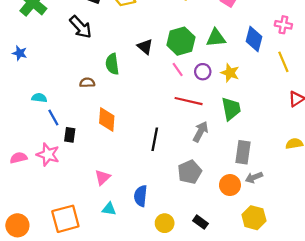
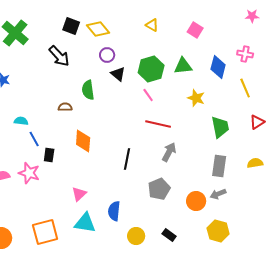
purple circle: (203, 72) -> (107, 55), moved
green trapezoid: (231, 109) -> (220, 127), moved
gray rectangle: (243, 152) -> (219, 166), moved
cyan triangle: (109, 209) -> (85, 223), size x1.6

